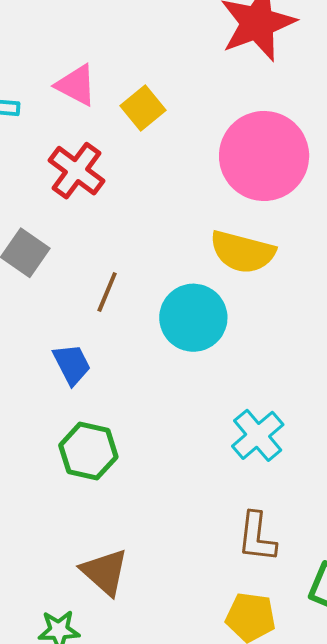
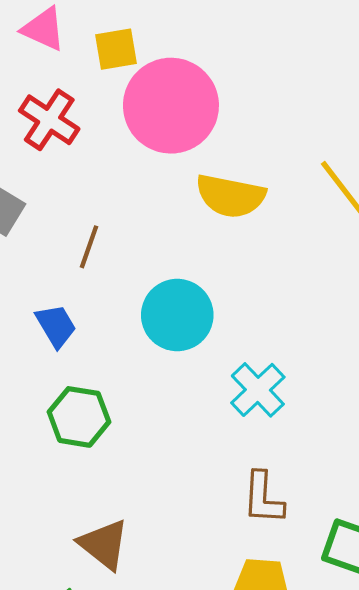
yellow square: (143, 108) -> (116, 49), turned 33
pink circle: (264, 156) -> (171, 106), moved
cyan circle: (193, 318) -> (177, 315), moved

